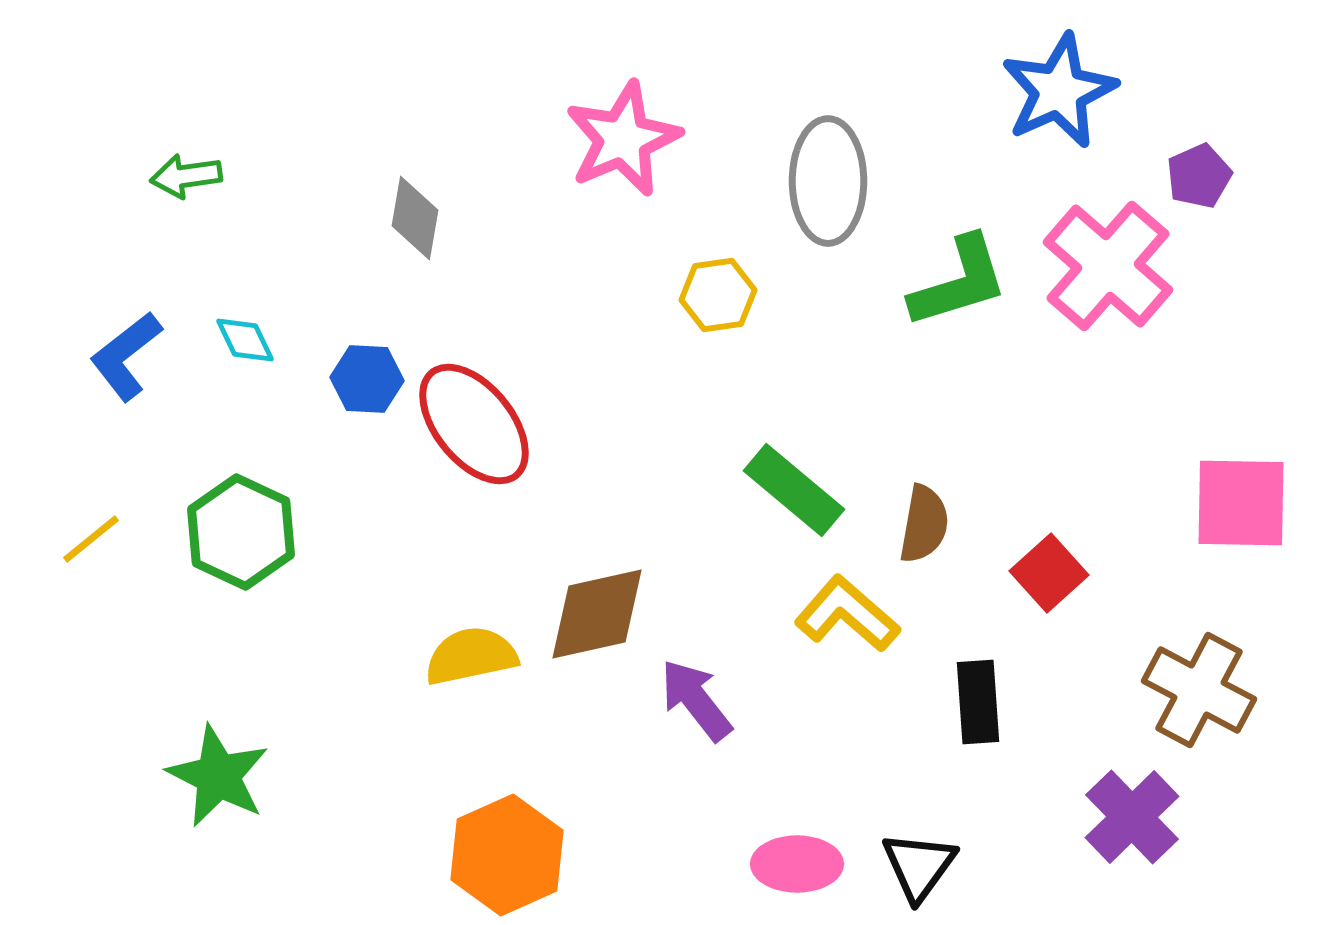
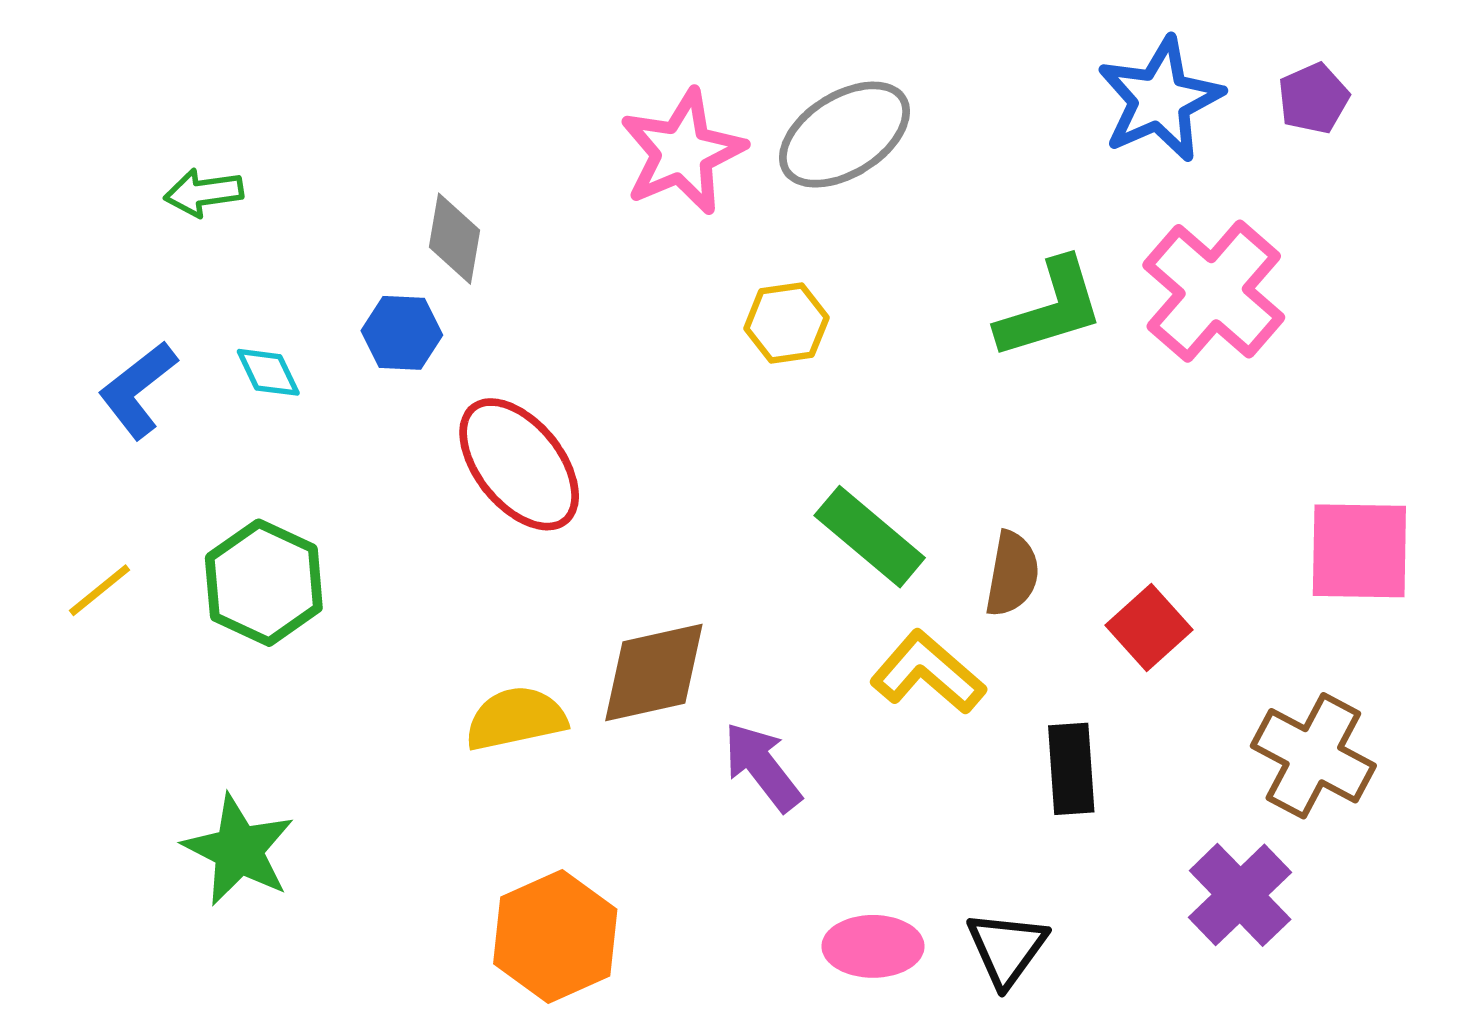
purple pentagon: (1199, 176) -> (1313, 98), moved
gray ellipse: (828, 181) -> (845, 135), moved, turned 58
blue hexagon: (367, 379) -> (402, 333), moved

